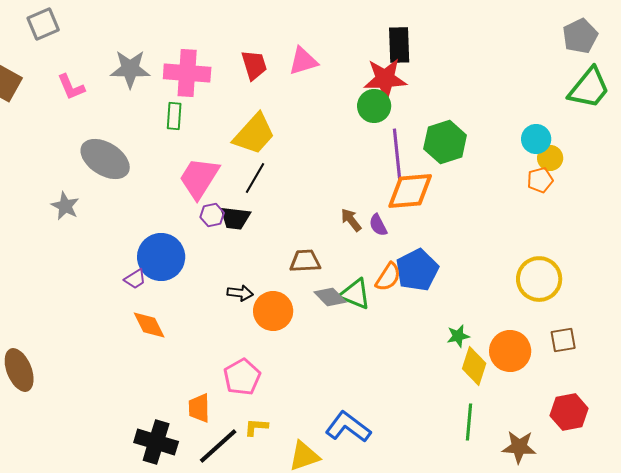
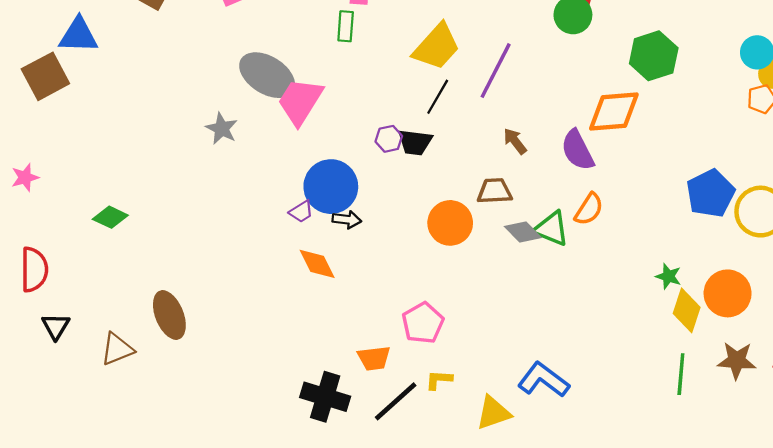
purple line: (397, 155) -> (496, 71), moved, turned 33
pink trapezoid: (199, 178) -> (300, 101), moved
brown arrow: (351, 220) -> (515, 141), moved
purple semicircle: (378, 225) -> (577, 150), size x1.6
blue pentagon: (417, 270) -> (710, 193), moved
black arrow: (240, 293) -> (347, 220), moved
orange circle: (273, 311) -> (450, 223), moved
green star: (458, 336) -> (668, 276), turned 30
orange trapezoid: (199, 408) -> (374, 358), turned -96
brown star: (519, 447) -> (737, 360), moved

